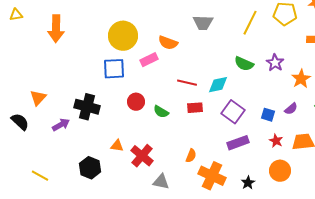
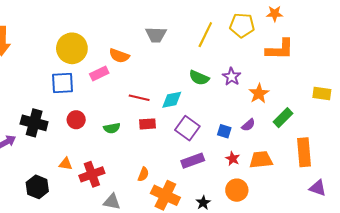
red circle: (136, 102) -> (76, 120), moved
green semicircle: (161, 112) -> (112, 128), turned -42
red cross: (142, 156) -> (92, 174), turned 30

